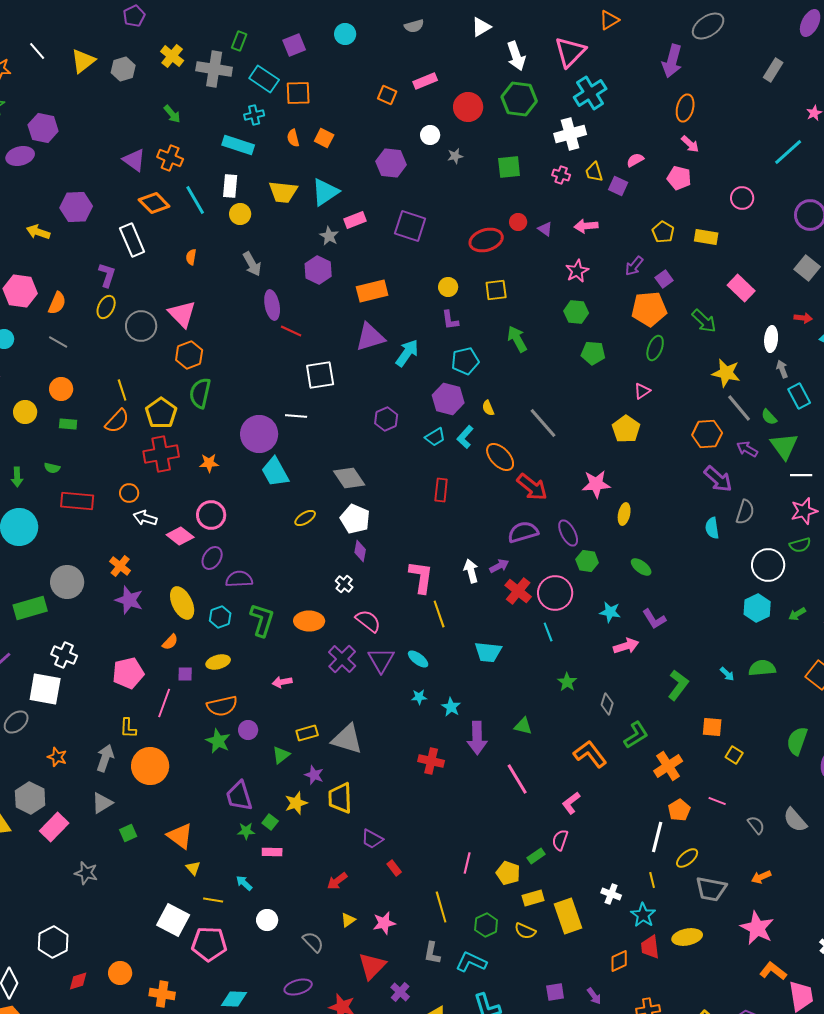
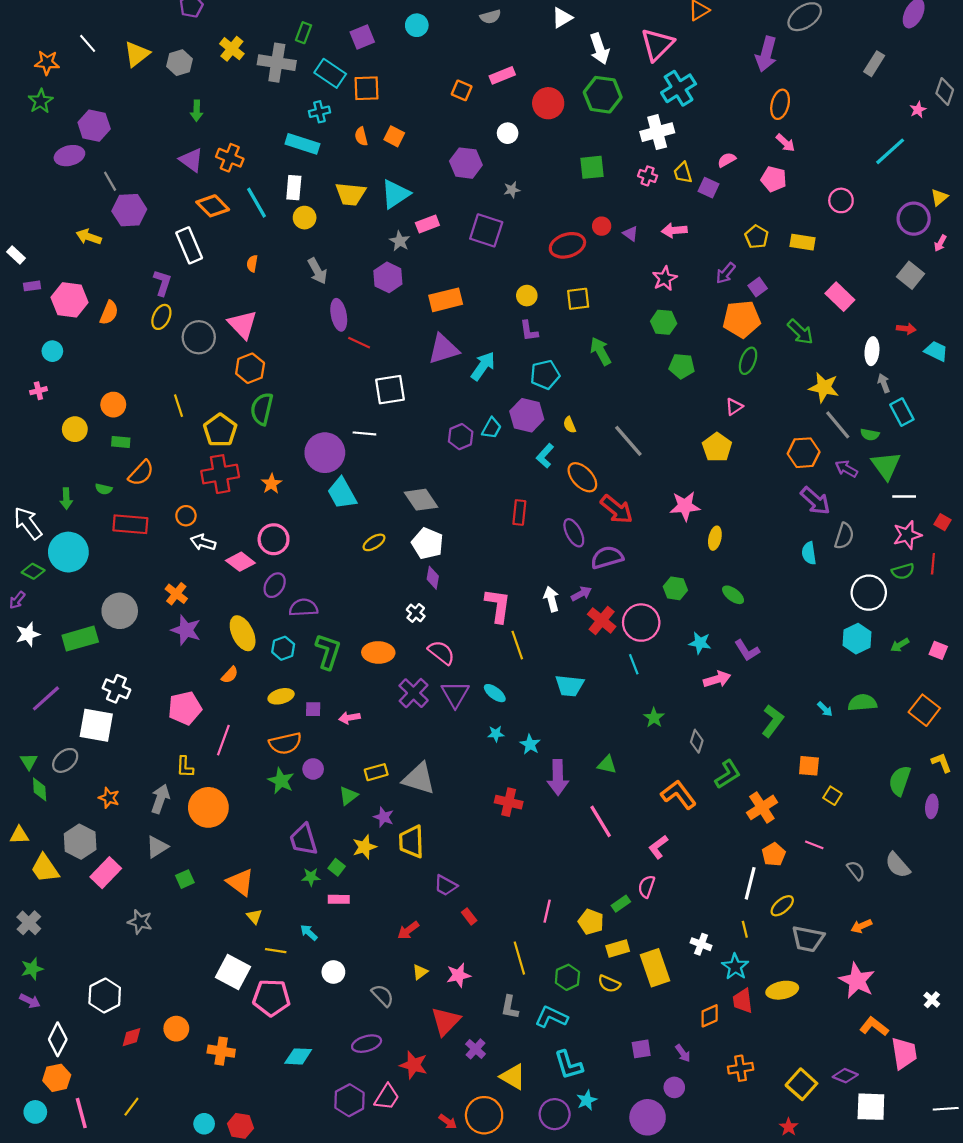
green arrow: (172, 114) -> (197, 111), moved, turned 42
gray star: (455, 156) -> (512, 190), moved
gray line: (58, 342) -> (110, 181), moved, turned 30
green semicircle: (769, 417) -> (870, 434), turned -36
orange semicircle: (117, 421) -> (141, 473), moved
cyan trapezoid: (435, 437) -> (492, 428), moved, turned -30
orange star: (209, 463) -> (271, 484), turned -30
purple ellipse: (568, 533) -> (574, 533), moved
purple square: (185, 674) -> (313, 709), moved

